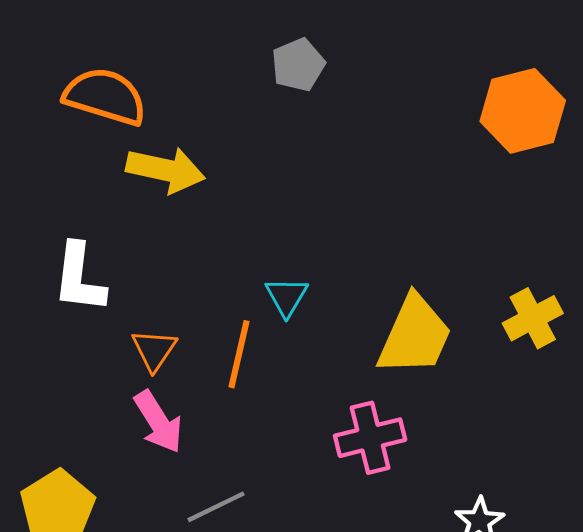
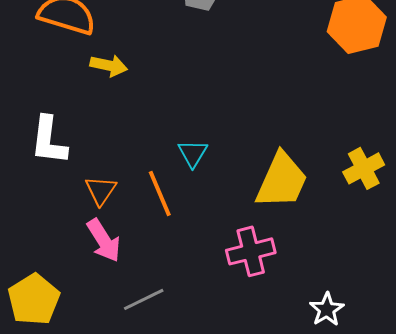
yellow arrow: (166, 170) -> (109, 65), size x0.7
orange line: (239, 354) -> (160, 193), turned -36

